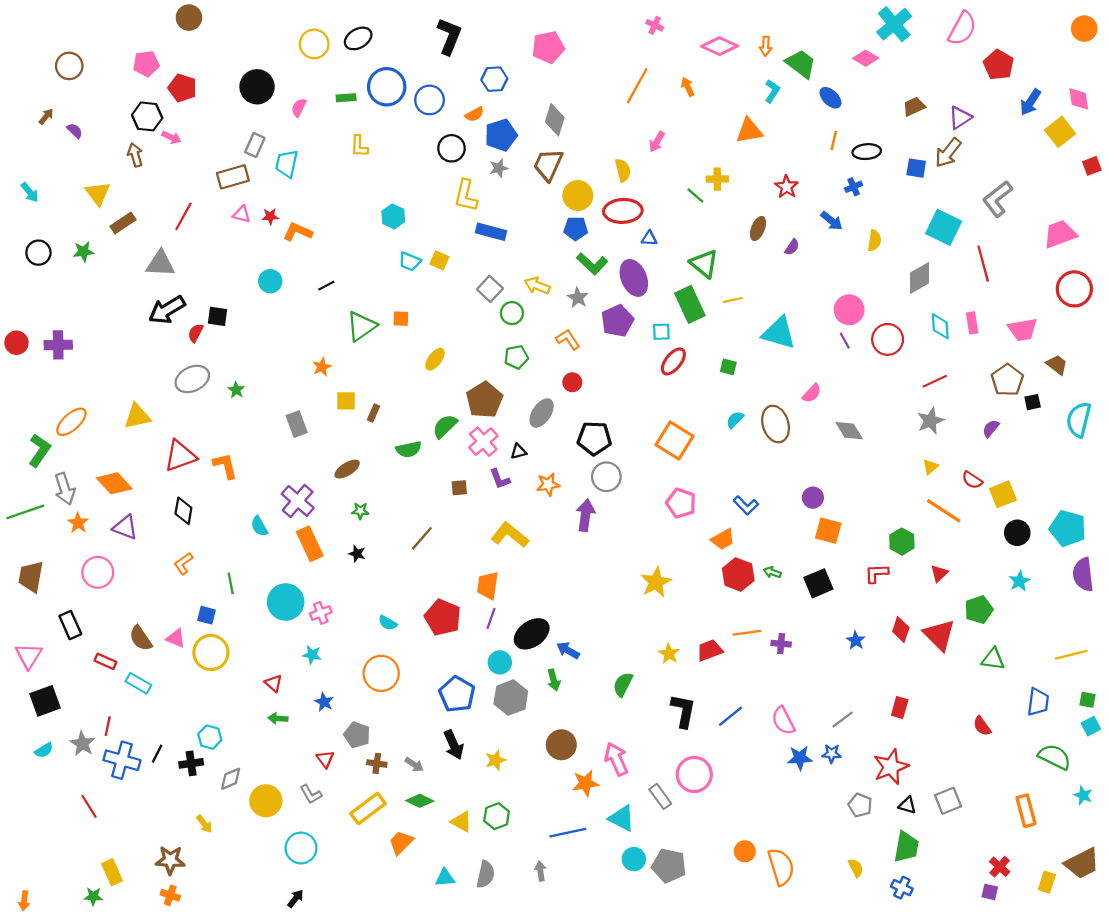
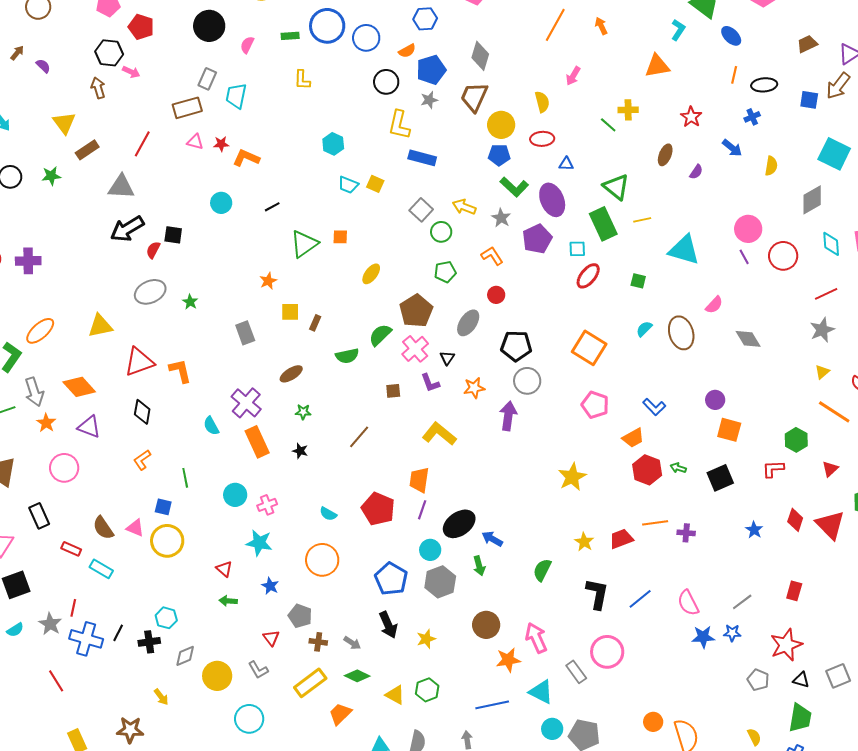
red ellipse: (623, 211) -> (542, 139), size x0.7
black triangle: (518, 451) -> (447, 358), turned -42
cyan circle: (286, 602) -> (235, 495), size x0.7
cyan star: (312, 655) -> (259, 543), size x1.5

